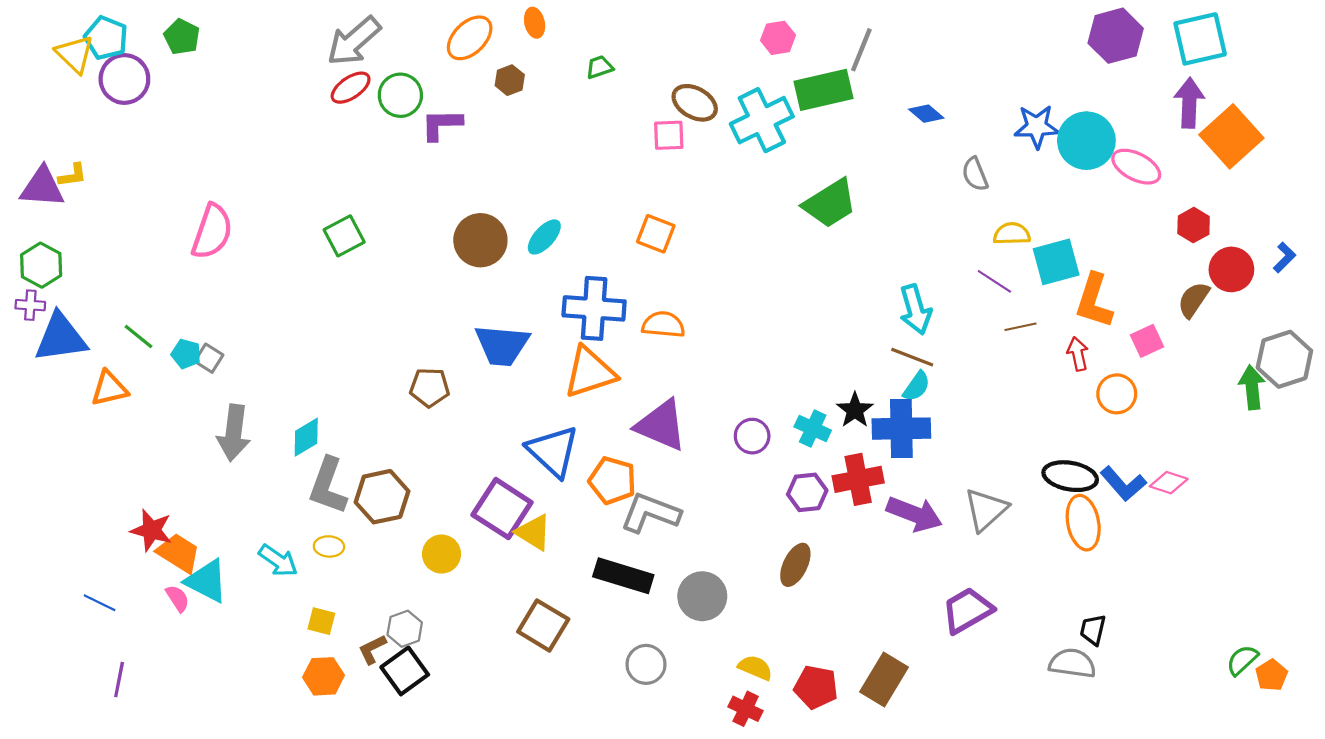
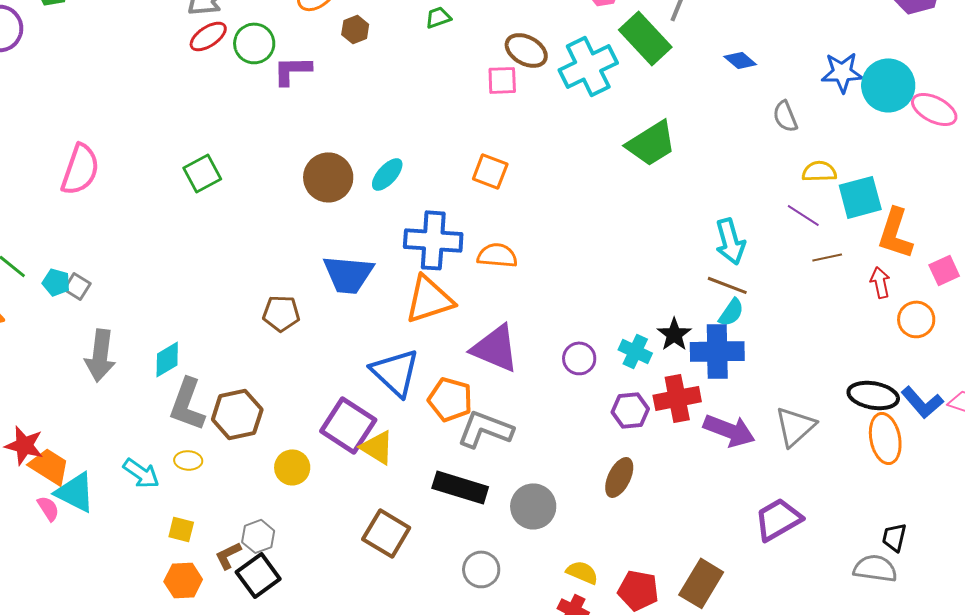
green rectangle: (823, 90) -> (645, 38), turned 60

